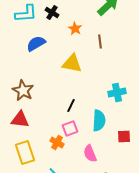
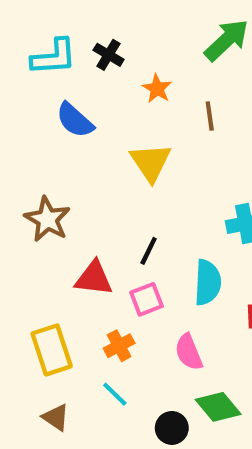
blue semicircle: (36, 44) -> (75, 120), turned -108
yellow triangle: (72, 64) -> (151, 162), turned 45
red triangle: (20, 120) -> (94, 278), moved
orange cross: (57, 142) -> (119, 346), moved, turned 32

